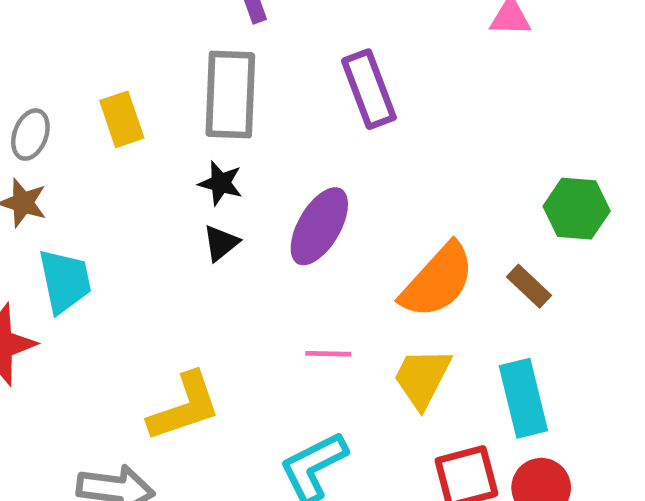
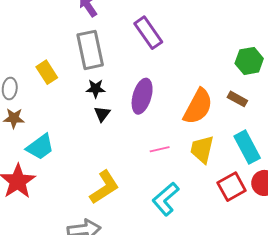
cyan trapezoid: (65, 281) -> (40, 147), turned 80

